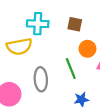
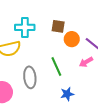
orange circle: (87, 49) -> (72, 39), moved

